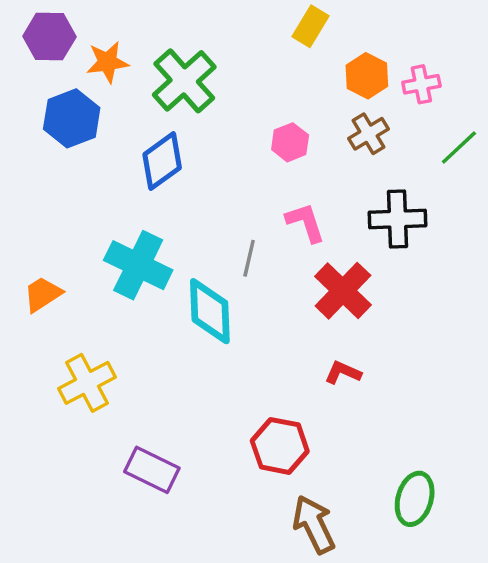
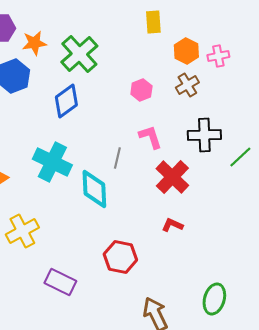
yellow rectangle: (311, 26) -> (153, 22), turned -35
green line: (459, 147) -> (240, 157), moved
red hexagon: (280, 446) -> (120, 257), moved

